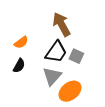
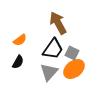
orange ellipse: (70, 91) -> (74, 69), moved

